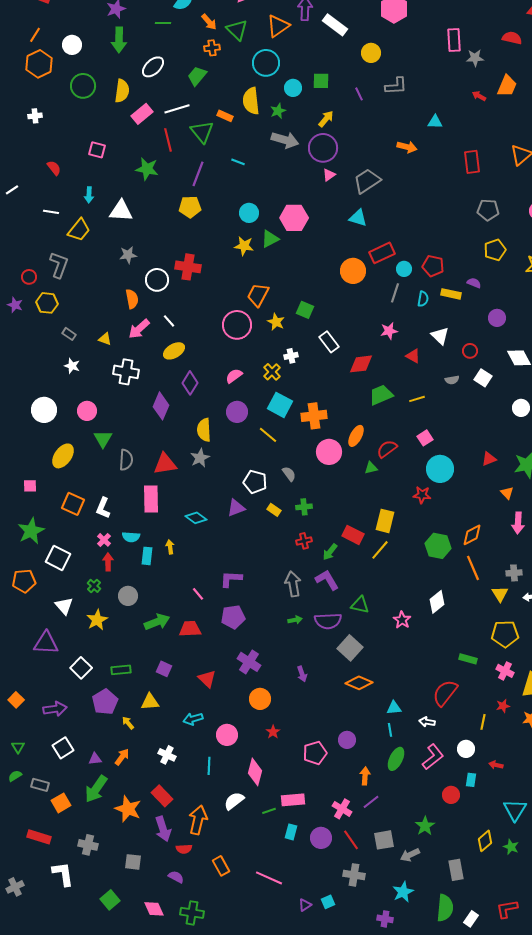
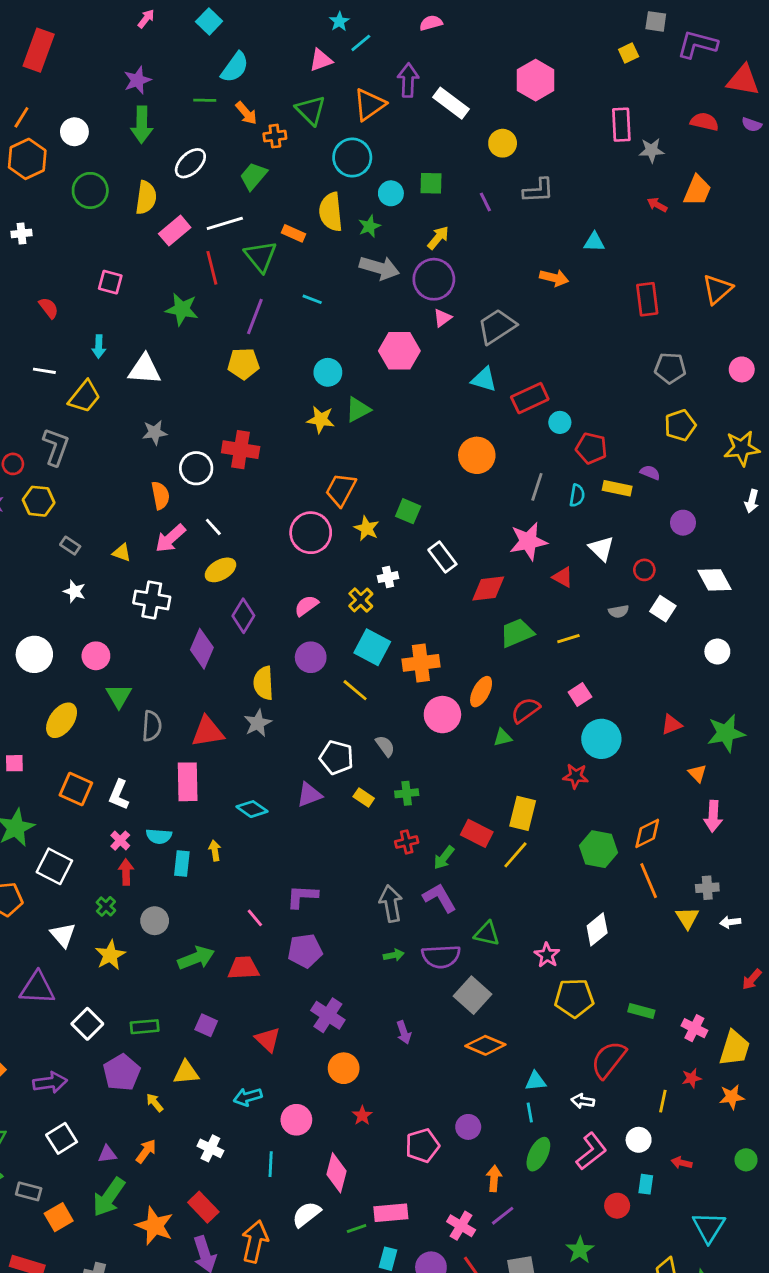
orange arrow: (209, 22) -> (246, 113), moved
pink hexagon: (294, 218) -> (399, 351), moved
red rectangle: (382, 253) -> (530, 398), moved
cyan circle: (404, 269) -> (560, 422), moved
pink star: (389, 331) -> (528, 541), size x1.5
yellow pentagon: (505, 634) -> (574, 998), moved

